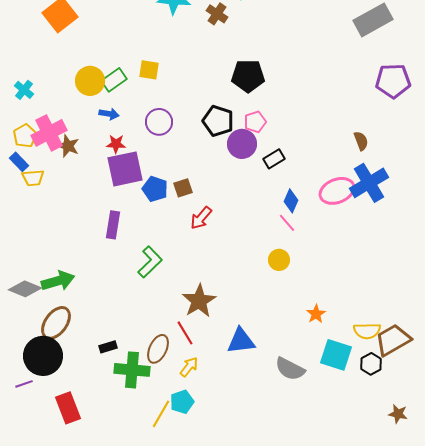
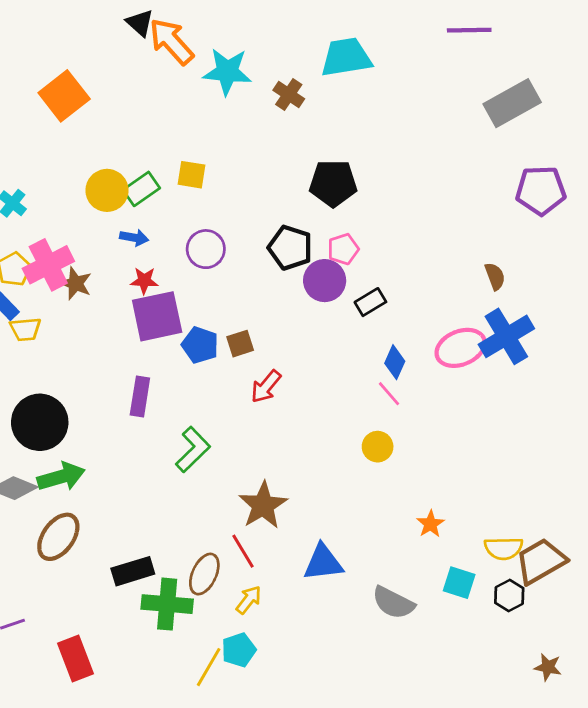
black rectangle: (108, 347) -> (133, 571), size x1.6
cyan square: (336, 355) -> (459, 583), size x0.7
black circle: (43, 356) -> (40, 422), moved

